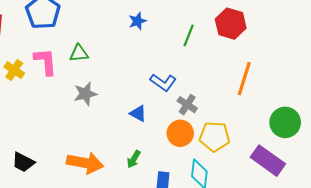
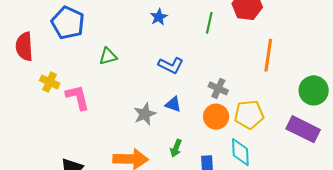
pink L-shape: (45, 62) -> (78, 97), moved
blue L-shape: (163, 82) -> (171, 65), moved
gray star: (85, 94) -> (145, 114), moved

